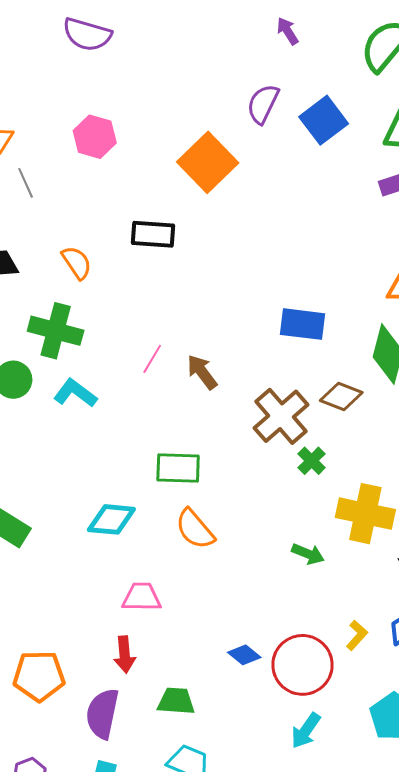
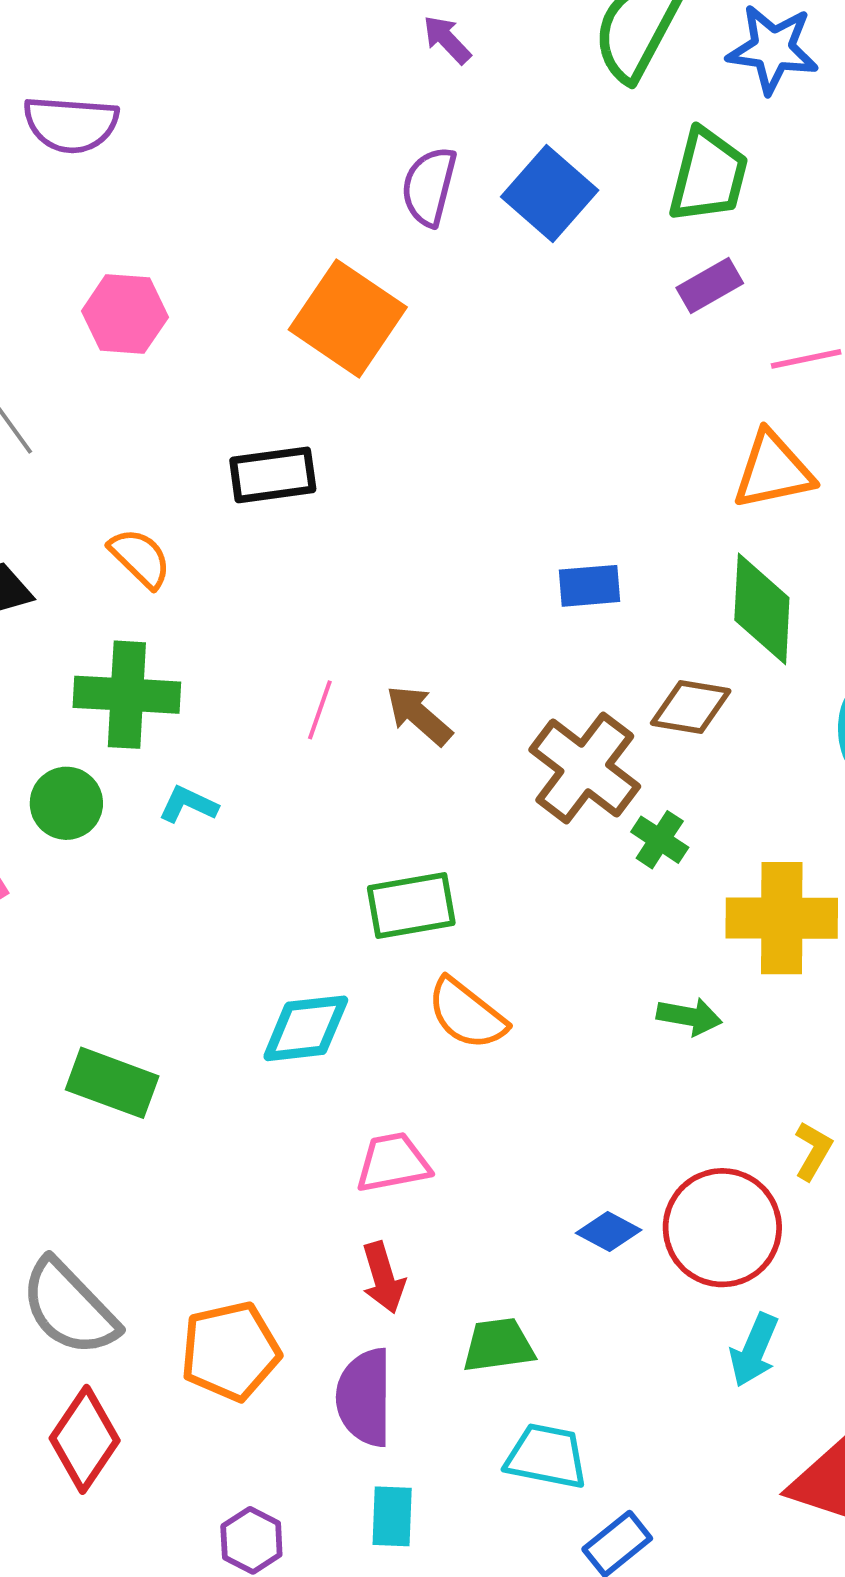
blue rectangle: (303, 324) -> (589, 586), size x0.7
cyan L-shape: (75, 393) -> (188, 804), size x0.7

